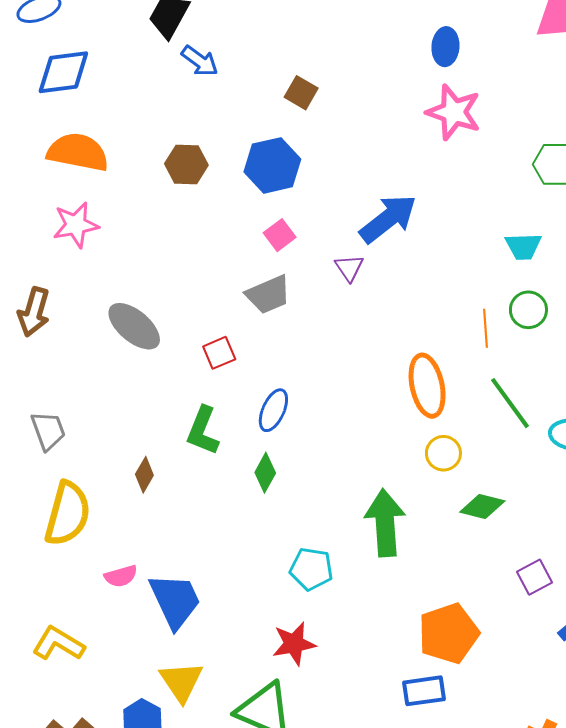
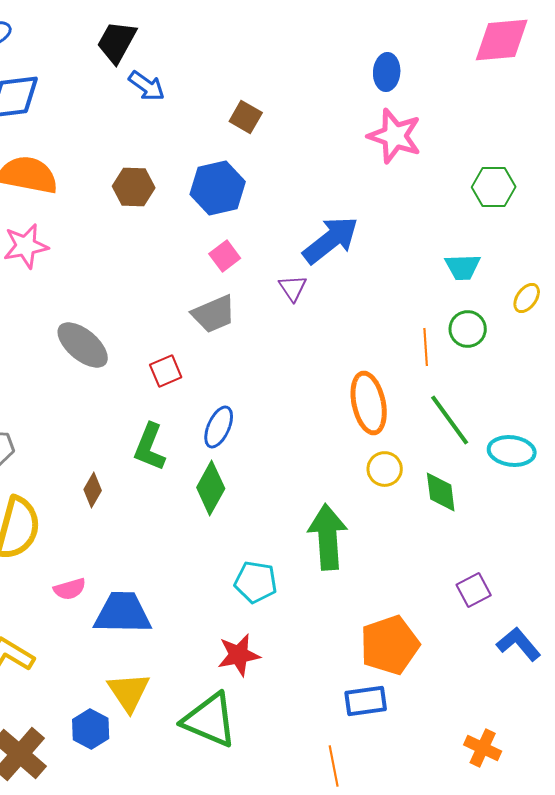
green diamond: (265, 473) -> (211, 488), size x1.4
green diamond: (482, 506) -> (441, 492), moved, turned 69
blue trapezoid: (175, 601) -> (123, 613), turned -64

